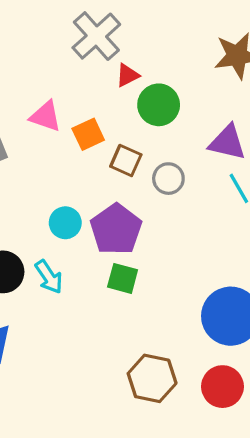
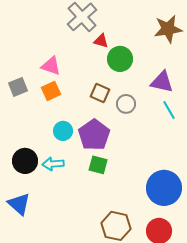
red triangle: (127, 75) -> (101, 41), turned 42
orange square: (88, 134) -> (51, 91), moved
cyan arrow: (49, 277) -> (53, 164), turned 120

